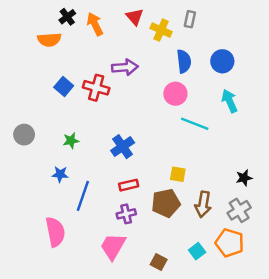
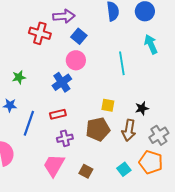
blue square: (64, 87) -> (79, 36), moved
pink circle: (175, 94) -> (76, 60), moved
cyan line: (195, 124) -> (122, 63), turned 60
black star: (244, 178) -> (142, 108), moved
red rectangle: (129, 185) -> (58, 114), moved
brown square: (159, 262) -> (86, 171), moved

